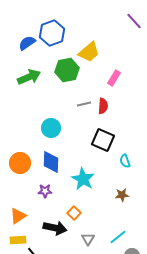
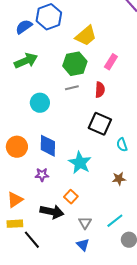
green hexagon: (67, 70) -> (75, 64), moved
gray line: (84, 104) -> (72, 88), moved
cyan circle: (51, 128) -> (40, 103), moved

